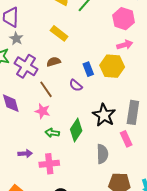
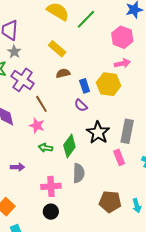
brown semicircle: (54, 62) -> (63, 73), moved
purple semicircle: (76, 85) -> (81, 105), moved
gray semicircle: (102, 154) -> (79, 173), moved
pink cross: (49, 164) -> (51, 186), moved

